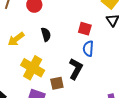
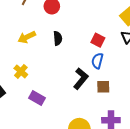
yellow cross: (33, 68) -> (21, 71), moved, size x0.6
brown square: (57, 83) -> (103, 87), moved

